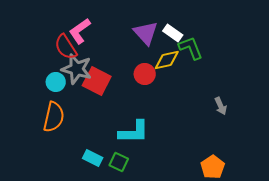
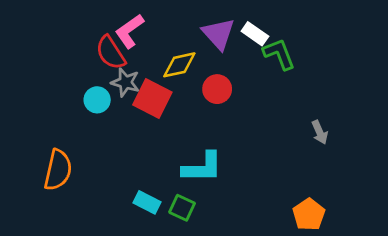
yellow diamond: (167, 60) -> (179, 65), moved
gray star: (77, 69) -> (125, 82), size x0.7
orange semicircle: (54, 117) -> (58, 170), moved

